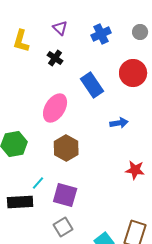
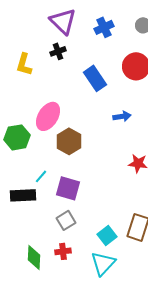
purple triangle: (60, 28) -> (63, 21), size x1.8
yellow L-shape: (21, 41) -> (24, 64), moved
black cross: (55, 58) -> (58, 51), turned 35
pink ellipse: (55, 108) -> (48, 116), moved

